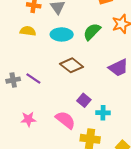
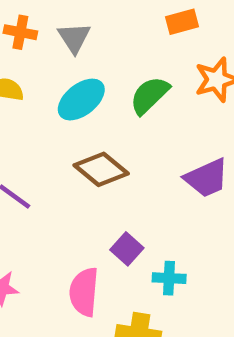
cyan ellipse: (62, 34) -> (81, 100), turned -40
pink semicircle: (65, 120) -> (84, 292), turned -125

